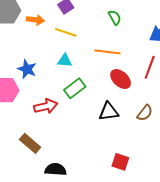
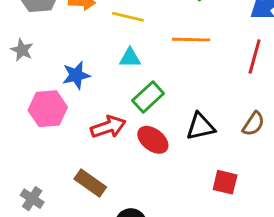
blue star: (27, 69) -> (76, 75), turned -30
red ellipse: (121, 79) -> (153, 140), moved
red square: (120, 162) -> (225, 182), moved

